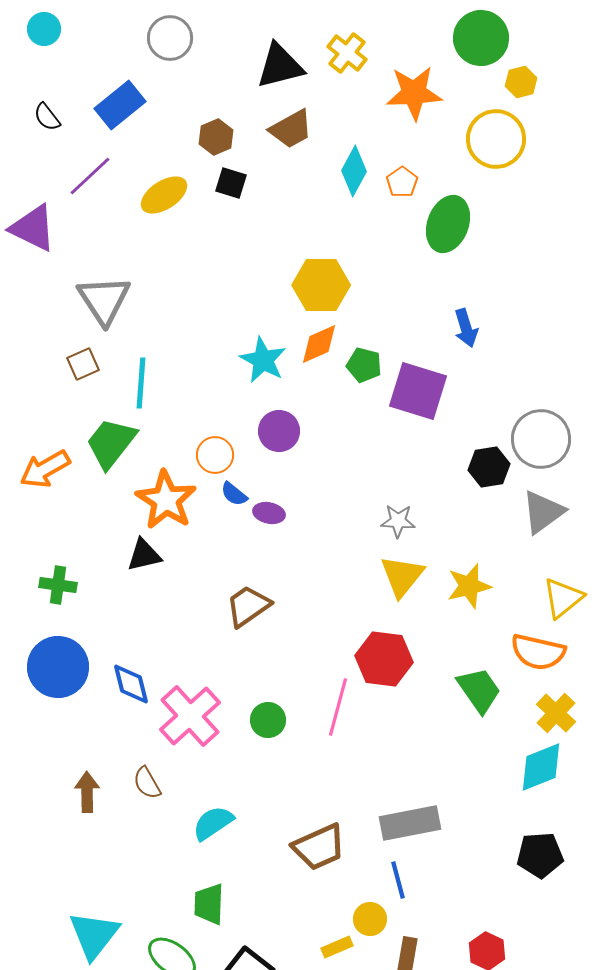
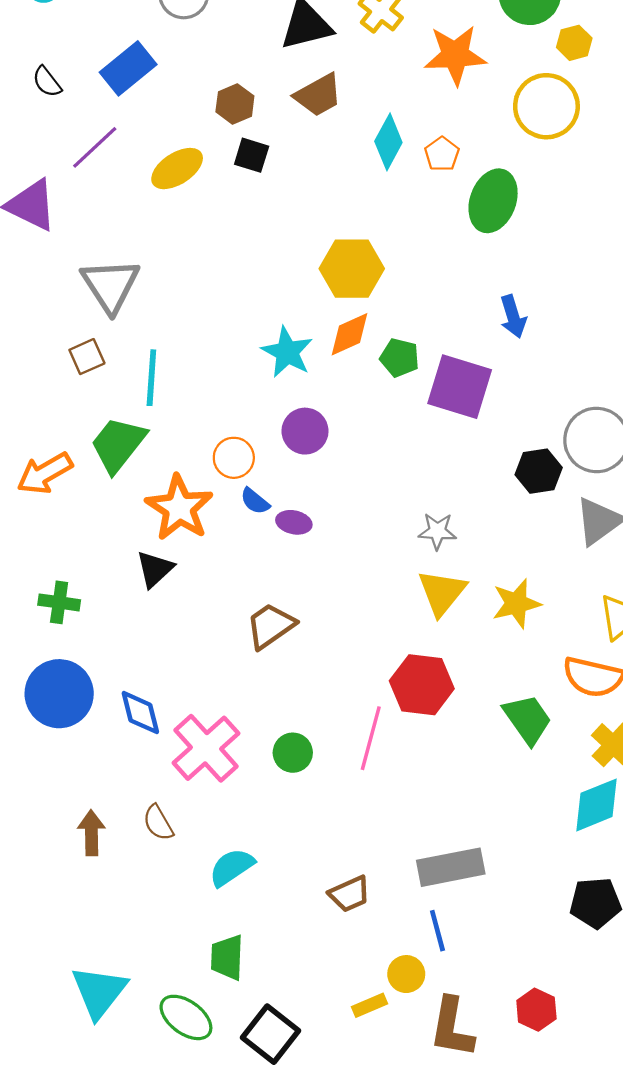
black triangle: (144, 555) -> (155, 569), turned -30
brown trapezoid: (319, 847) -> (350, 894), size x0.7

